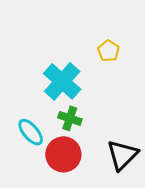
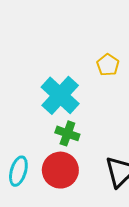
cyan ellipse: (31, 132) -> (18, 171), moved, turned 56

